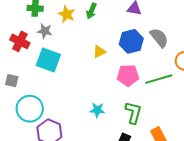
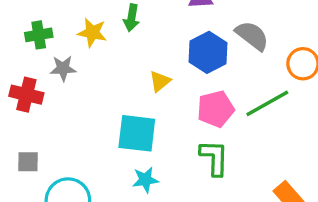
cyan square: (48, 60) -> (137, 133), moved
cyan star: (97, 110) -> (145, 180), moved
green L-shape: (133, 113) -> (214, 158), moved

